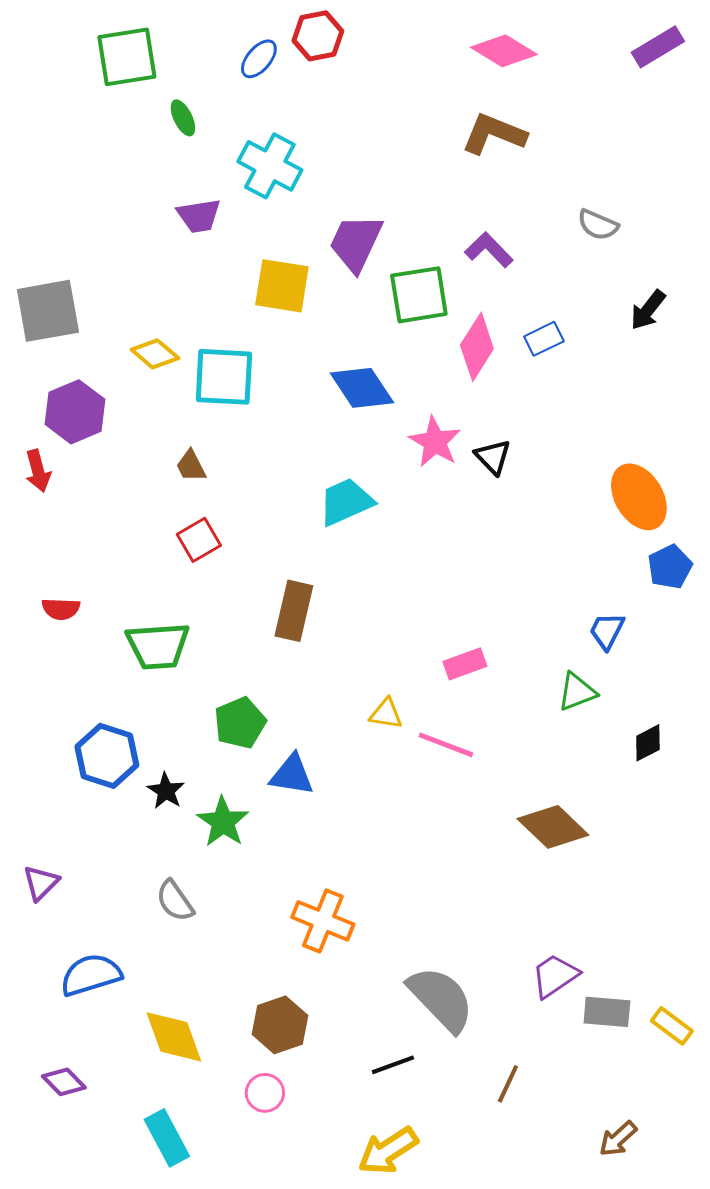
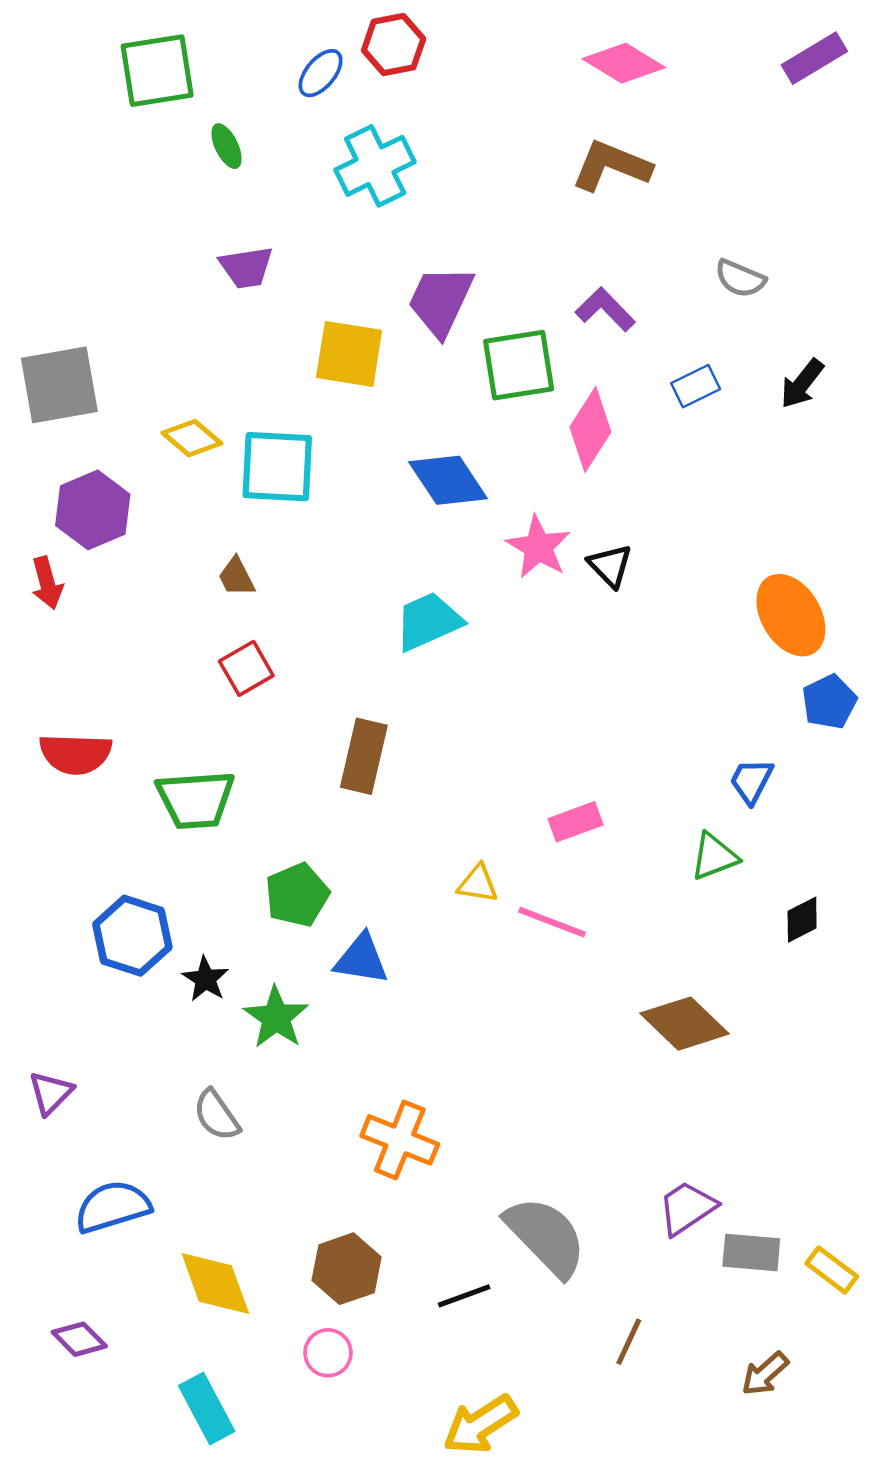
cyan cross: (270, 166) -> (375, 166), moved, turned 36
blue rectangle: (544, 339) -> (696, 386), moved
red semicircle: (61, 609) -> (76, 754), size x1.5
black line: (393, 1065) -> (464, 1296), moved
brown arrow: (618, 1139) -> (765, 1374), moved

